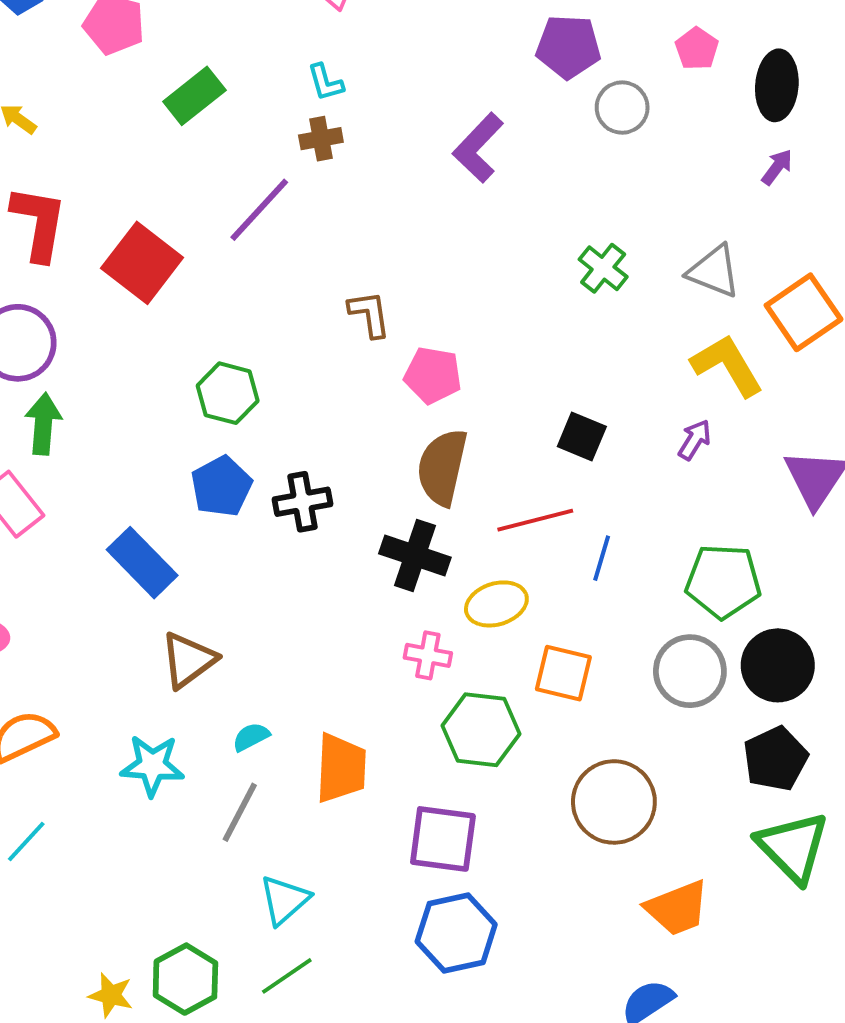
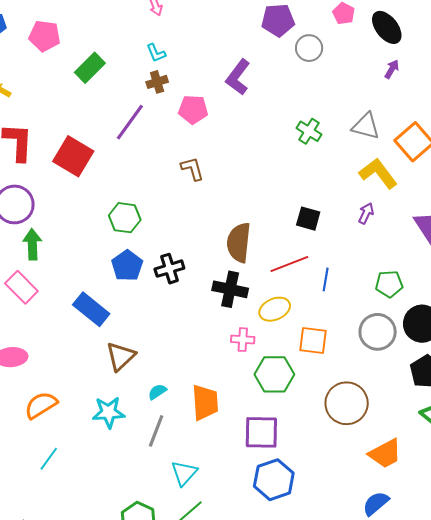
black ellipse: (777, 85) -> (387, 27), turned -36
pink pentagon: (433, 375) -> (193, 109), moved
green pentagon: (723, 581) -> (389, 284), size x0.7

